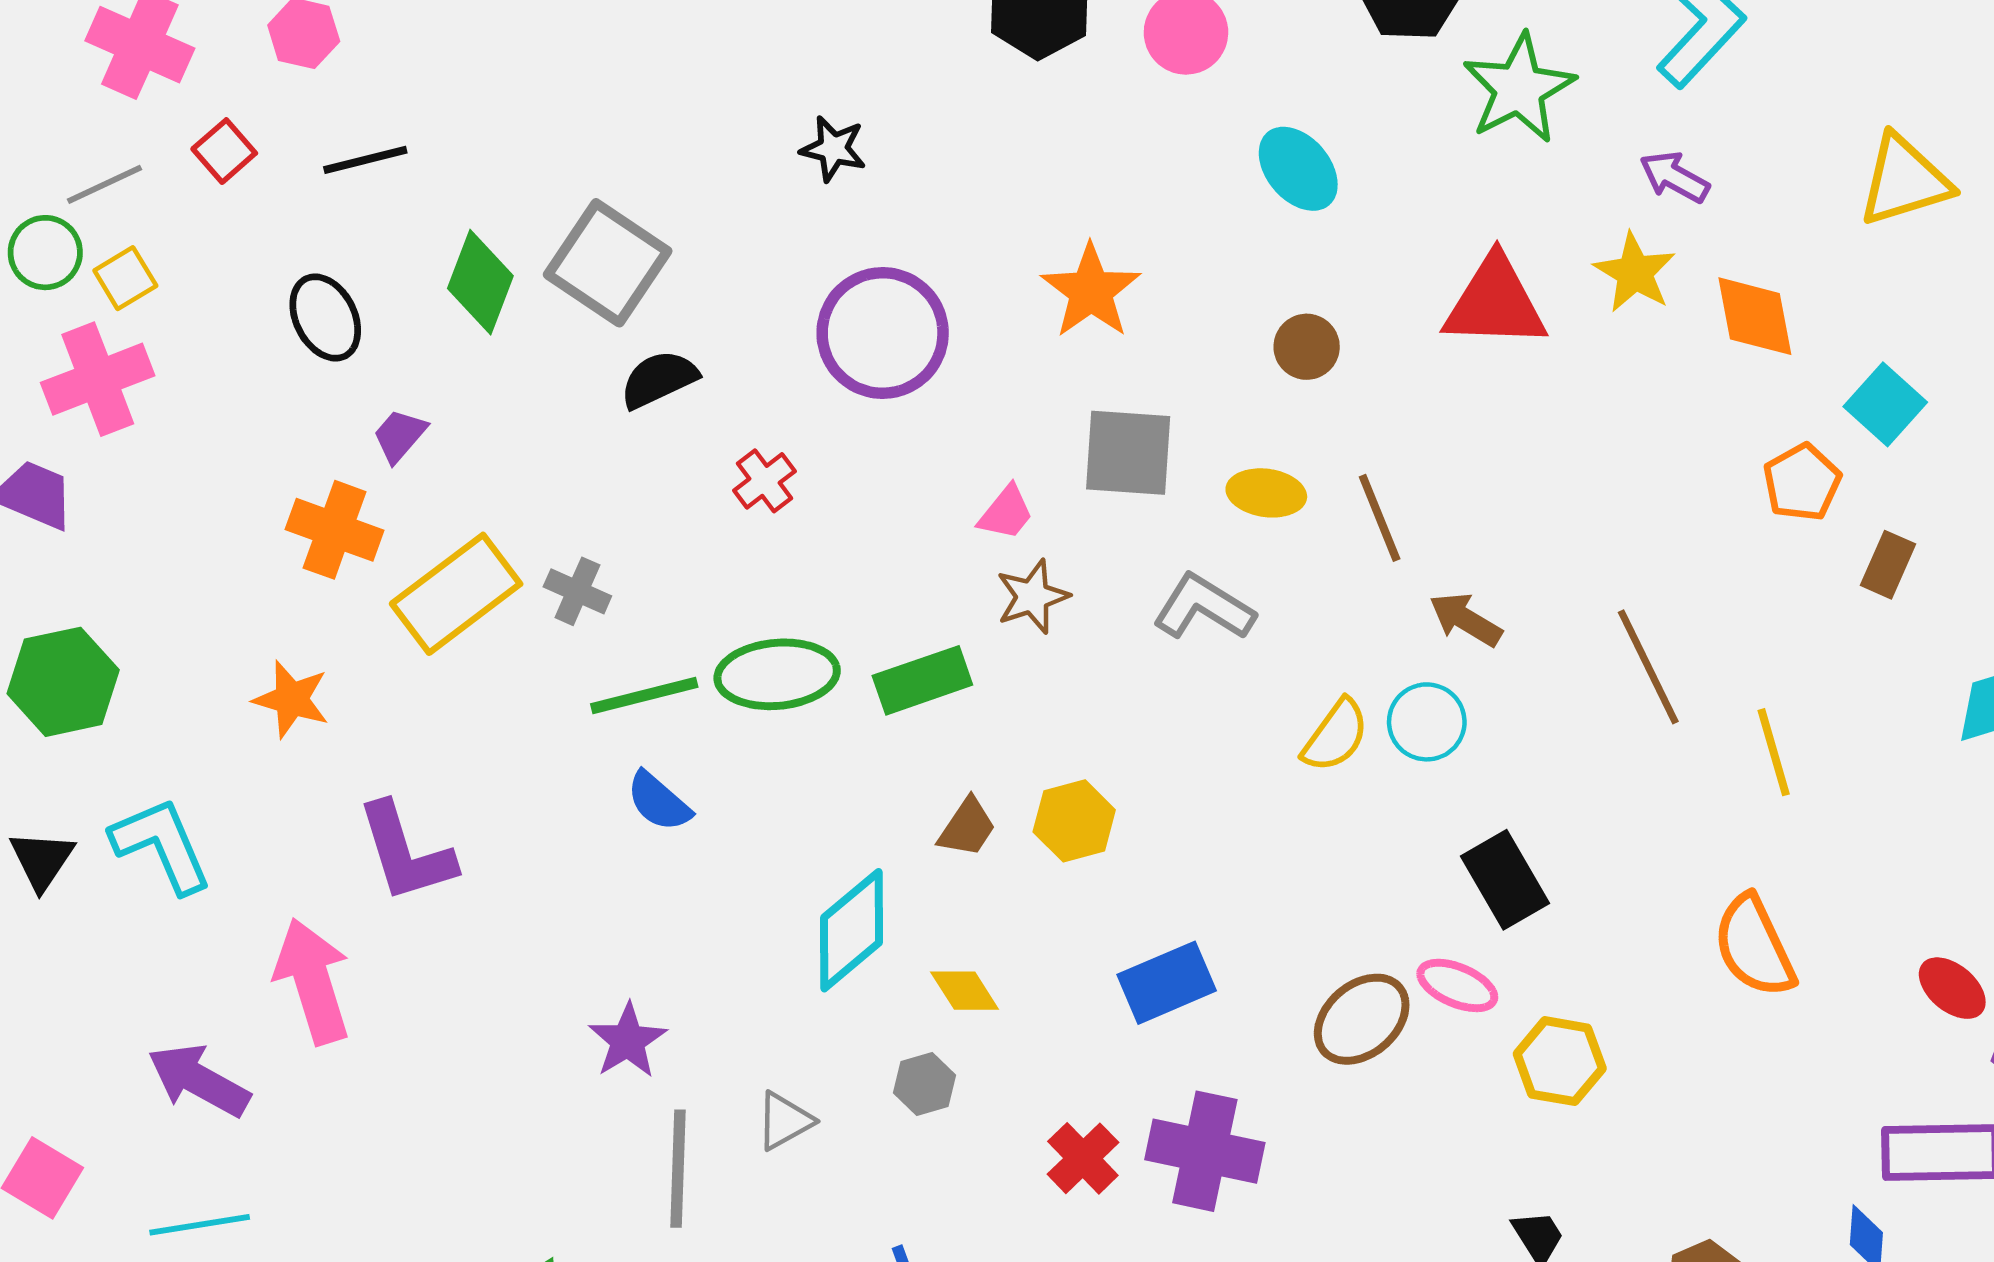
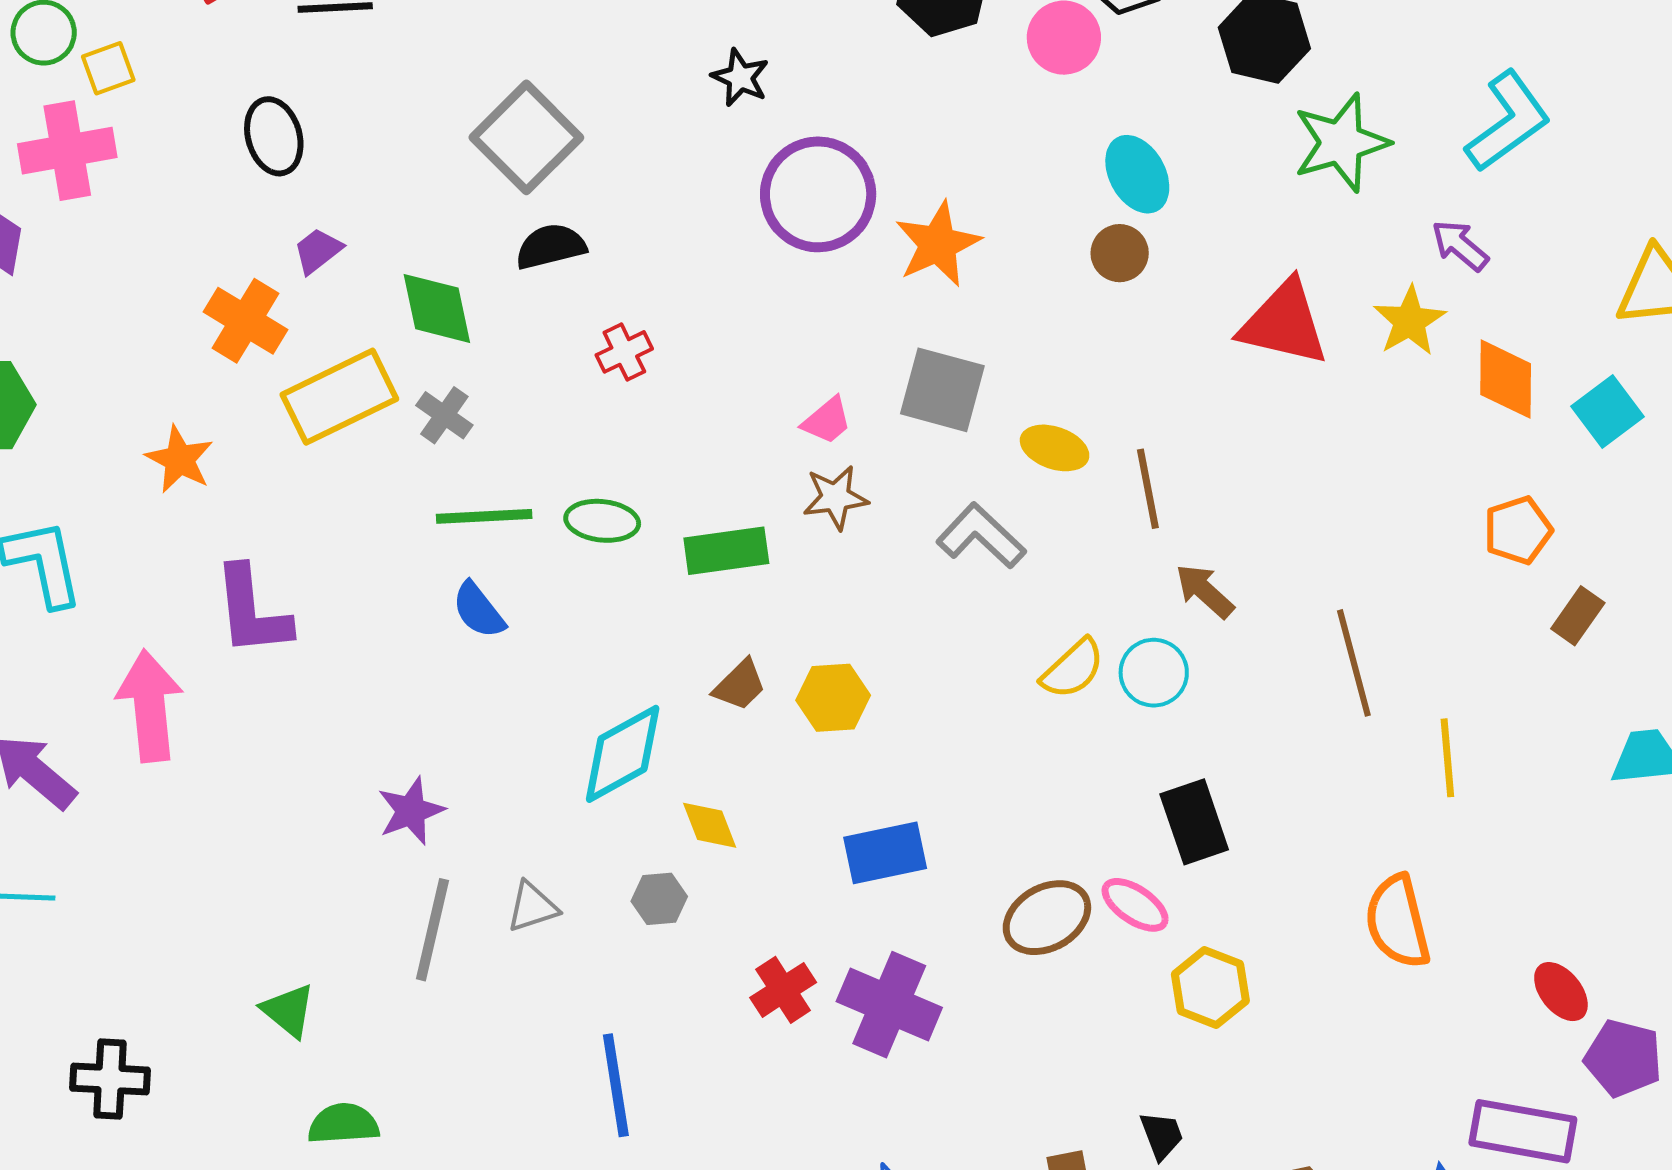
green diamond: (480, 282) -> (437, 308), moved, turned -44
purple circle: (883, 333) -> (818, 194), moved
brown circle: (1307, 347) -> (1120, 253), moved
cyan square: (1885, 404) -> (1608, 411), moved
green ellipse: (777, 674) -> (602, 521), size x0.7

